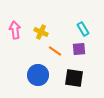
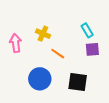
pink arrow: (15, 30) -> (16, 43), moved
purple square: (79, 49) -> (92, 49), moved

